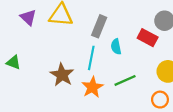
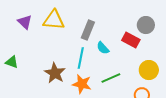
cyan semicircle: (116, 47) -> (103, 48), turned -32
orange star: (92, 87) -> (82, 84), turned -30

